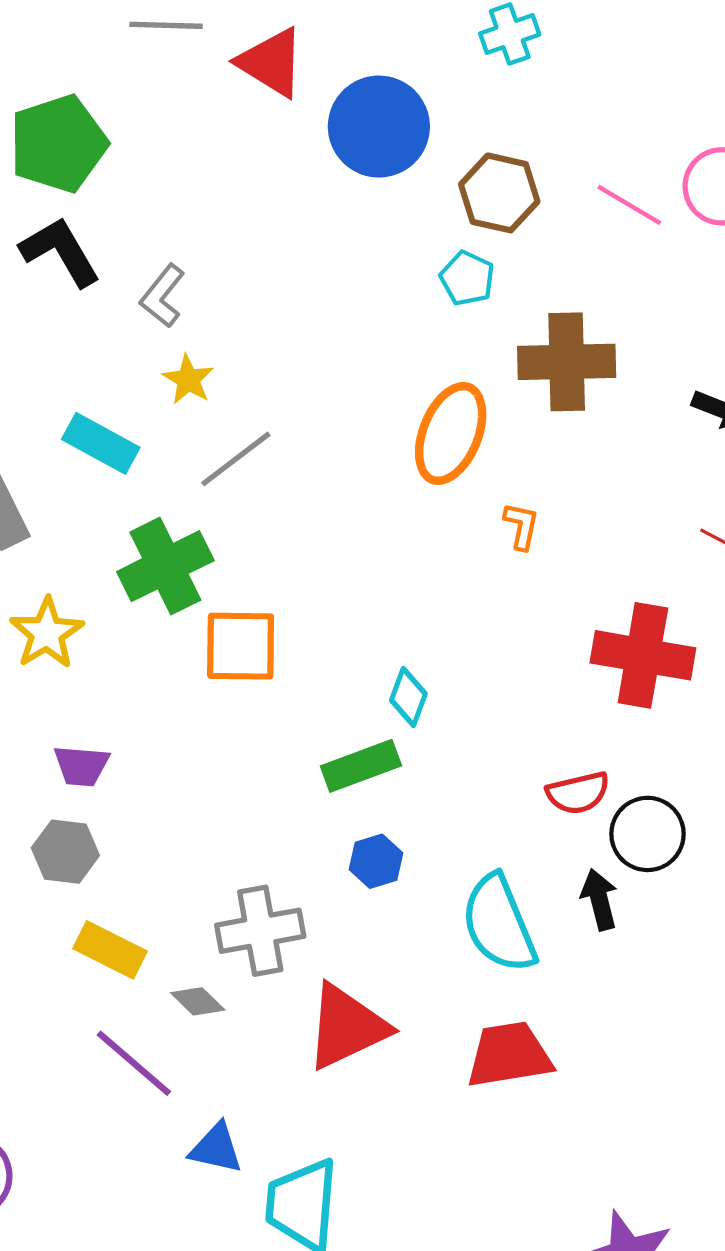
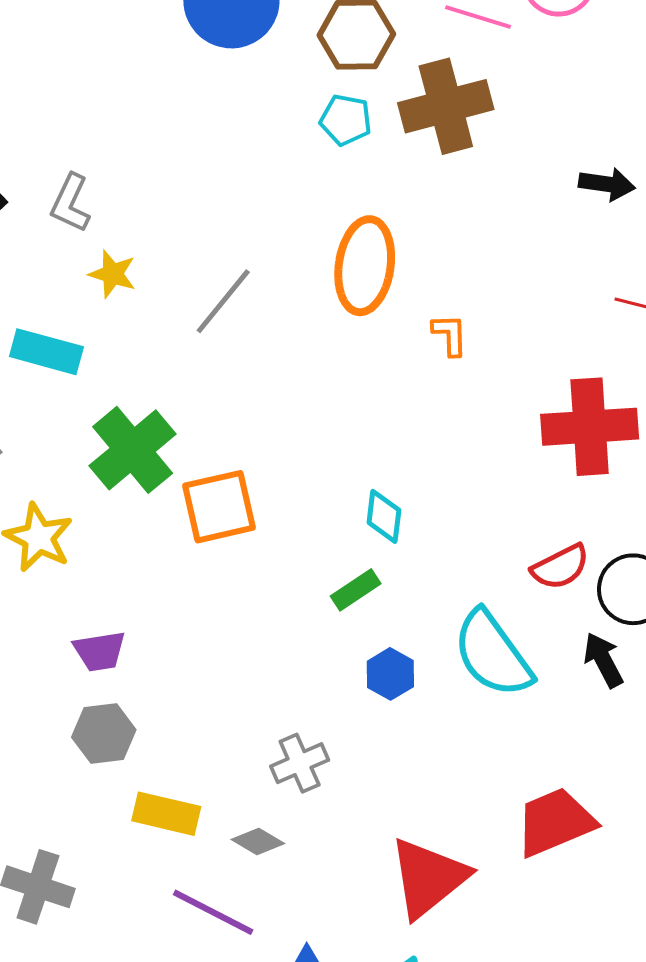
brown cross: (567, 362) -> (446, 106), moved
gray line: (236, 459) -> (223, 301), moved
green rectangle: (361, 766) -> (356, 590), size x0.7
cyan semicircle: (499, 924) -> (493, 654), moved
gray cross: (260, 931) -> (300, 763), size x0.7
red triangle: (347, 1027) -> (428, 878), moved

